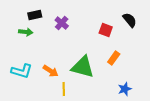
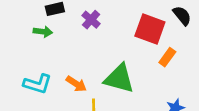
red square: (106, 30) -> (150, 29), size x1.6
orange rectangle: (114, 58) -> (167, 57), moved

